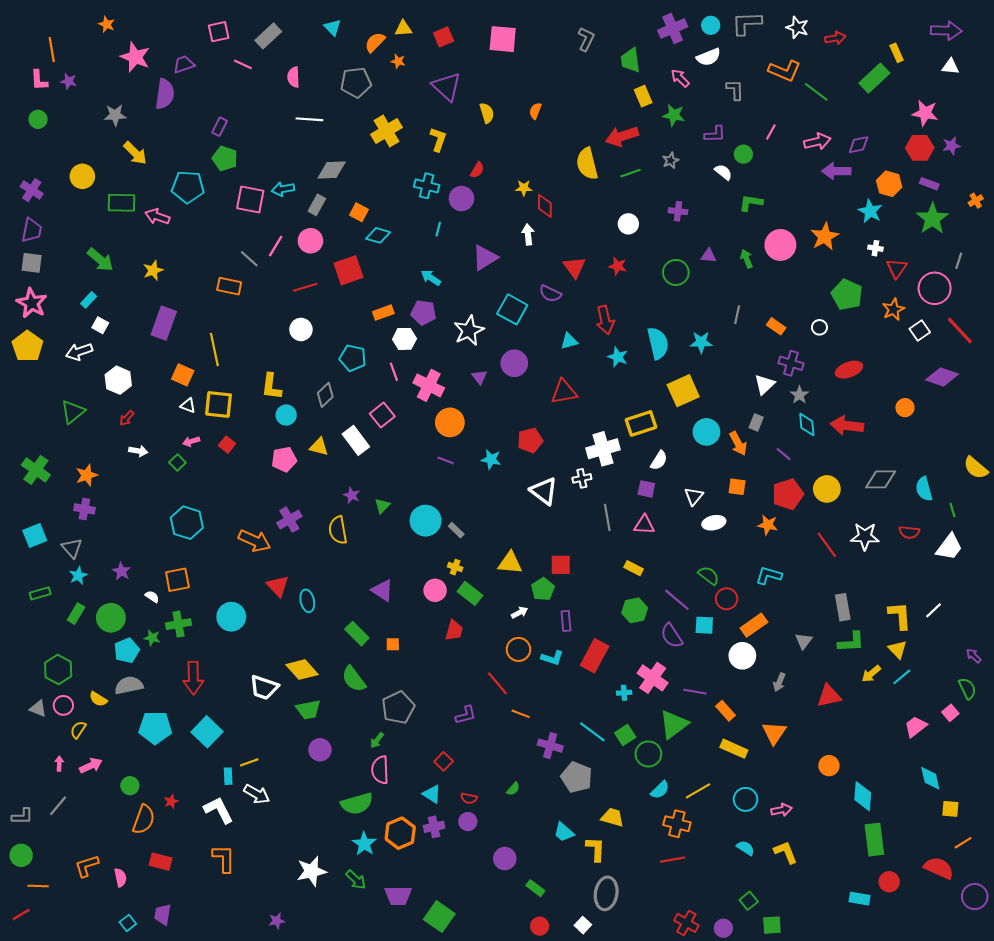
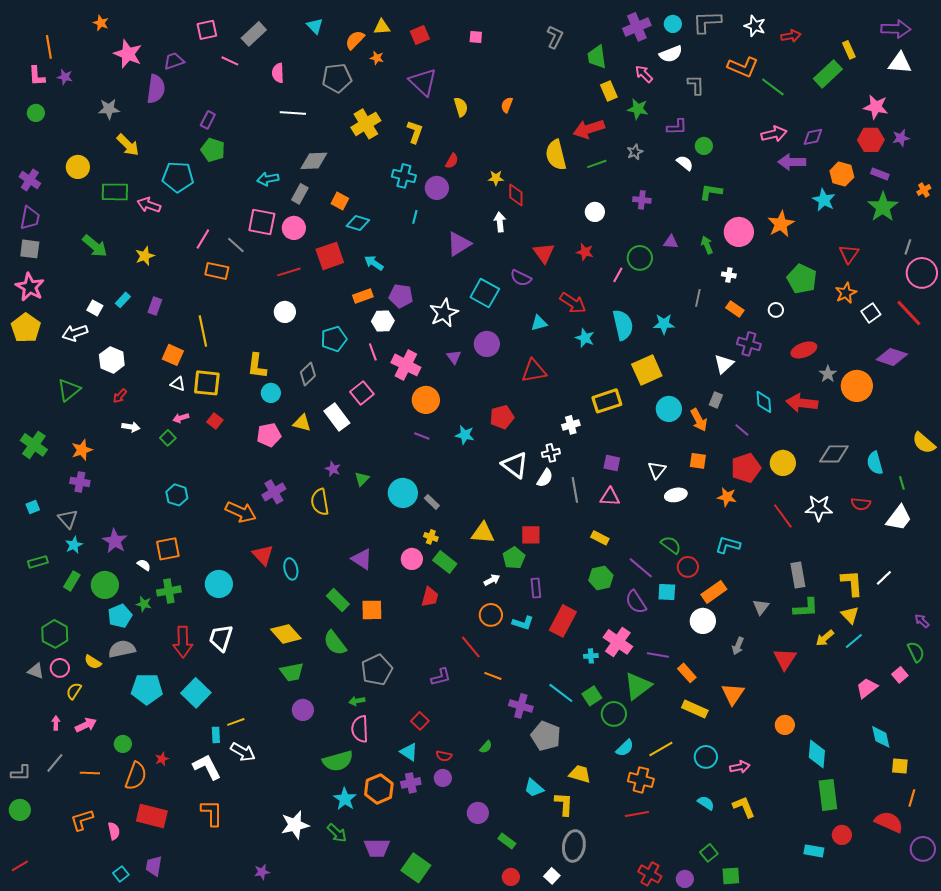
pink square: (503, 39) -> (476, 37), size x0.5
white triangle: (950, 67) -> (900, 63), size x1.4
pink line: (771, 132) -> (618, 275), moved
pink square: (250, 200) -> (262, 222), moved
pink line: (276, 246) -> (203, 239), moved
white cross: (875, 248) -> (729, 275), moved
cyan arrow: (431, 278) -> (374, 263), moved
pink circle: (935, 288) -> (922, 273), moved
cyan rectangle: (89, 300) -> (123, 300), moved
red arrow: (605, 320) -> (573, 303), turned -44
purple rectangle: (164, 323) -> (155, 306), size x0.6
cyan pentagon: (353, 358) -> (334, 339), turned -30
gray star: (799, 395) -> (828, 374), moved
orange circle: (905, 408) -> (857, 386), size x1.8
white cross: (603, 449) -> (571, 425), size x0.6
white semicircle: (659, 460) -> (545, 478), moved
cyan hexagon: (187, 523) -> (177, 495), size x0.7
cyan square: (35, 535) -> (33, 507), size x0.6
purple star: (121, 571) -> (115, 541), size x1.4
orange square: (393, 644) -> (372, 610), size x1.6
white trapezoid: (264, 687) -> (221, 638), moved, turned 88
red triangle: (829, 696) -> (785, 659), turned -45
green arrow: (377, 740) -> (357, 701), turned 42
orange line: (963, 843) -> (912, 798), turned -42
red rectangle: (161, 862) -> (152, 816), size x1.4
orange line: (38, 886) -> (90, 773), moved

